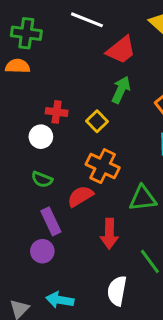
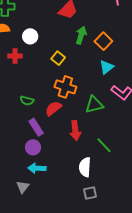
green arrow: (121, 90) -> (81, 35), moved
red cross: (57, 112) -> (15, 56), moved
white circle: (41, 137) -> (30, 36), moved
cyan arrow: (60, 300) -> (37, 168), moved

